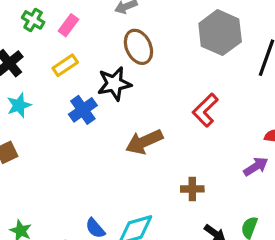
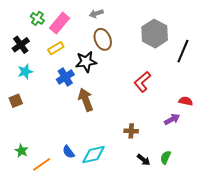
pink rectangle: (68, 25) -> (59, 23), size x1.5
brown arrow: (144, 142) -> (86, 100), moved, turned 90

